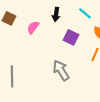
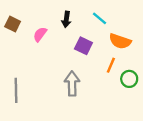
gray arrow: (61, 70) -> (72, 83), turned 30

